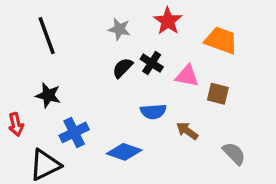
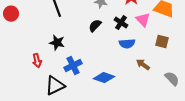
black semicircle: (123, 68) -> (95, 26), moved
pink triangle: (187, 76) -> (143, 20), moved, turned 35
blue semicircle: (153, 111) -> (127, 44), moved

